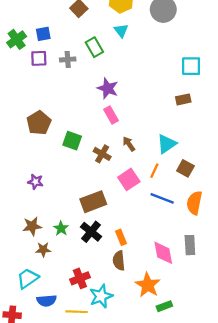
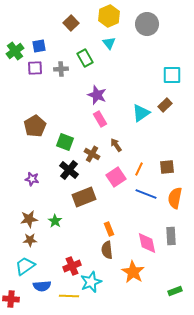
brown rectangle: (183, 99) -> (165, 105), turned -32
cyan triangle: (167, 144) -> (141, 113), moved
brown square: (185, 168) -> (167, 167), turned -35
black cross: (91, 232) -> (69, 170), moved
brown star: (43, 250) -> (30, 240), moved
green rectangle: (164, 306) -> (175, 291), moved

